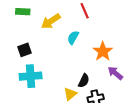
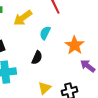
black semicircle: (84, 81) -> (37, 58), moved

